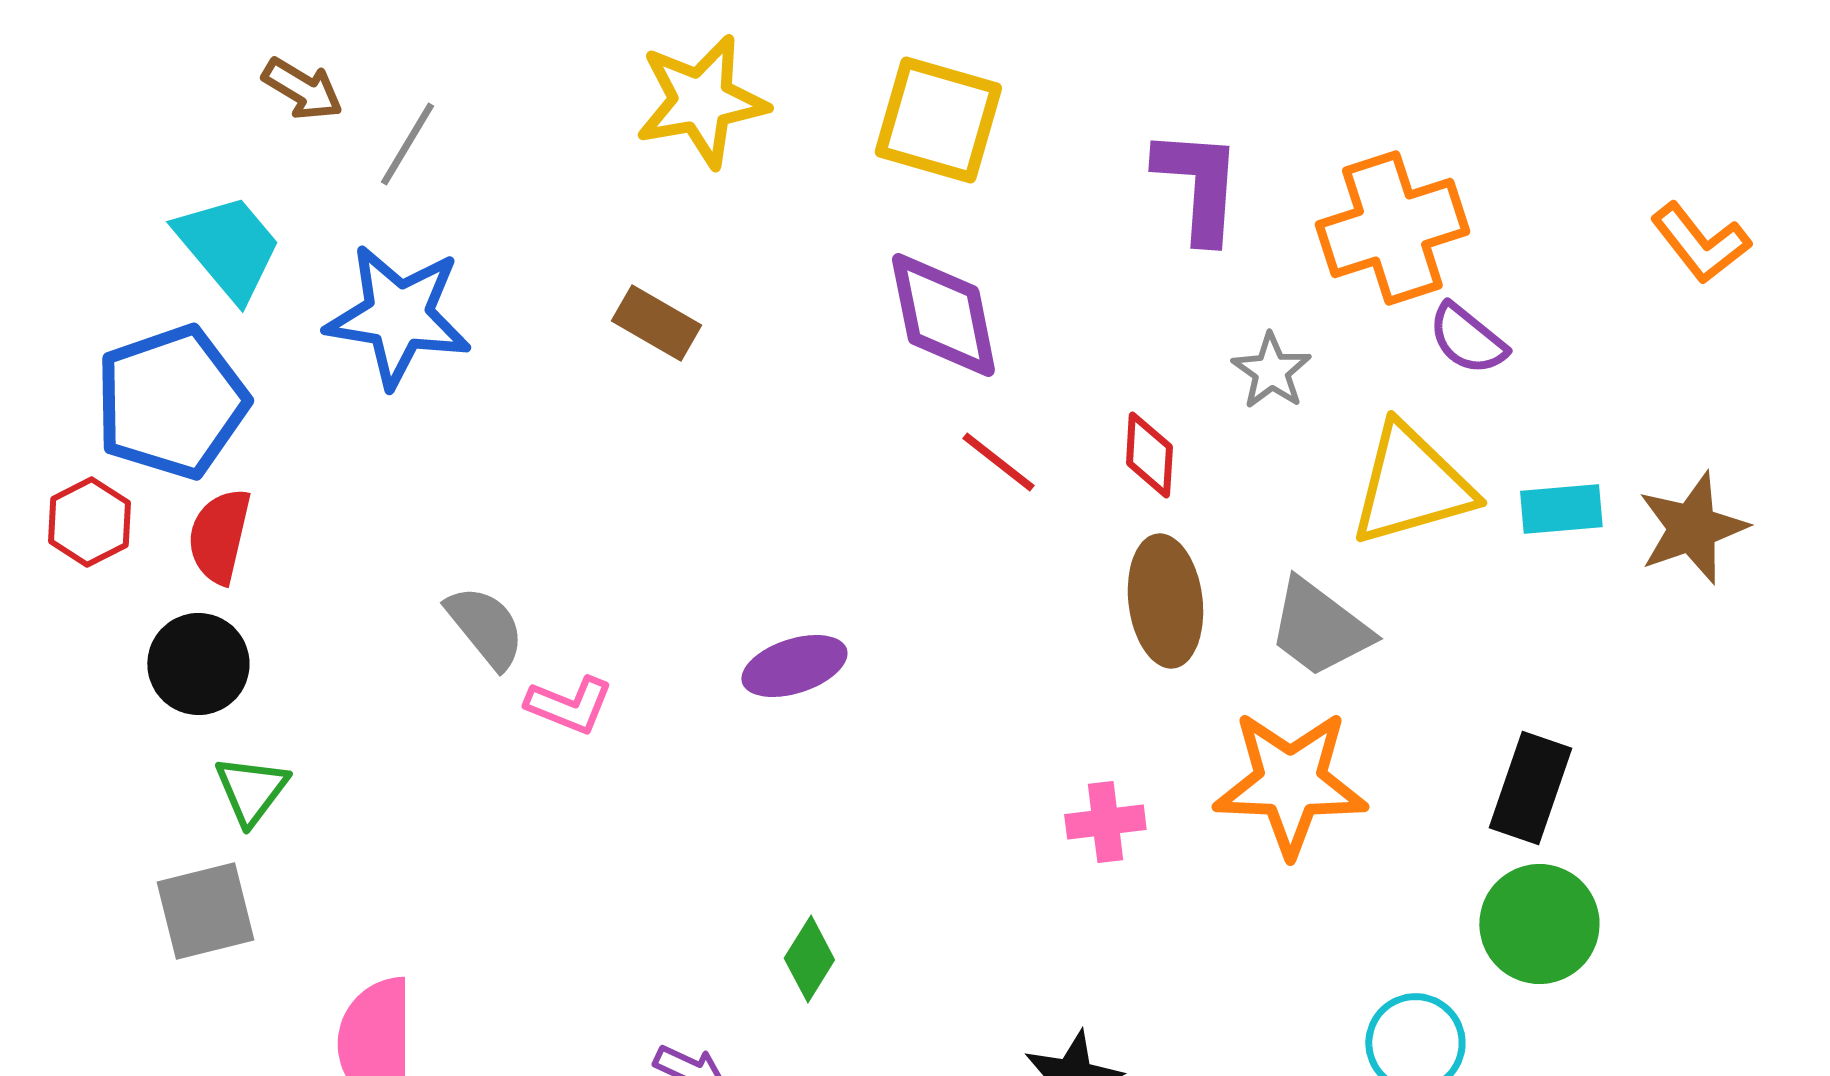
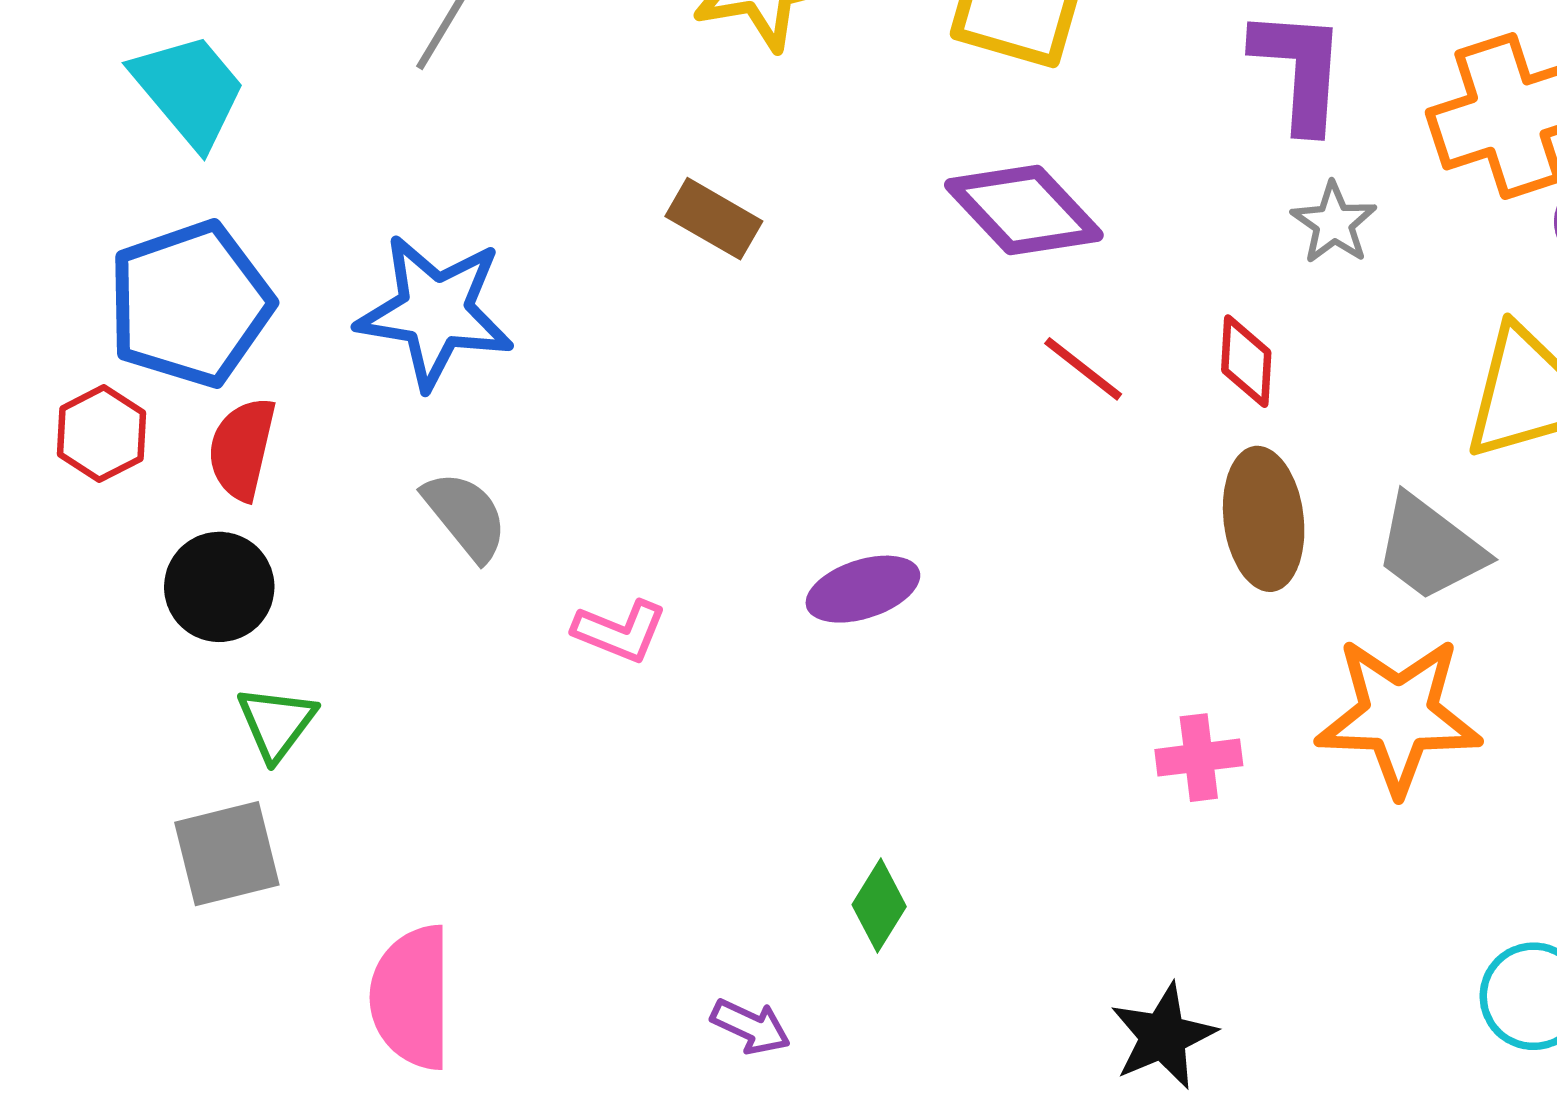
cyan trapezoid: (228, 247) -> (189, 90), moved
purple diamond: (943, 315) -> (1024, 210), turned -32
blue star: (398, 316) -> (435, 312), moved
gray star: (1271, 371) -> (1334, 223), moved
gray semicircle: (485, 627) -> (465, 516), moved

